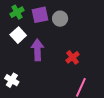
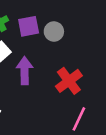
red cross: (73, 57) -> (69, 81), size x1.5

